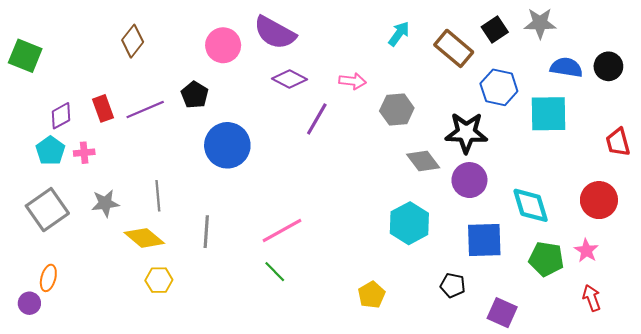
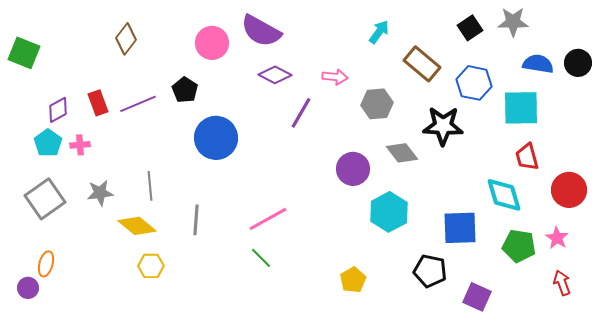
brown rectangle: (454, 48) -> (422, 64), moved
red trapezoid: (618, 142) -> (527, 157), moved
purple circle: (469, 180) -> (353, 169), moved
black pentagon: (453, 285) -> (430, 271), size x1.4

